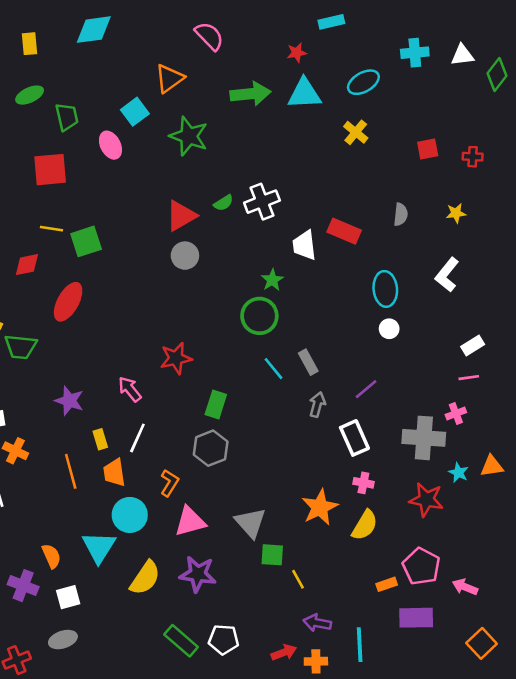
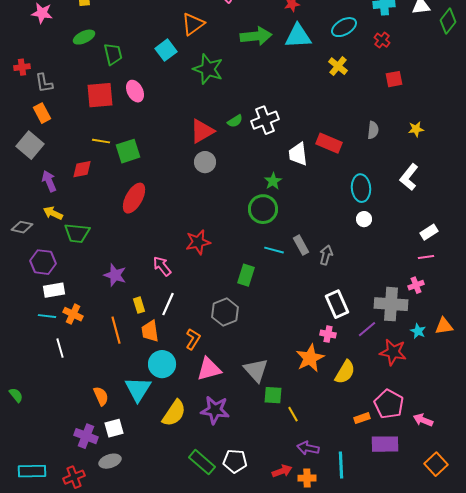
pink ellipse: (110, 145) -> (135, 91), moved
red cross: (473, 157) -> (382, 40), moved, turned 35
red ellipse: (68, 302) -> (134, 198), moved
cyan line: (274, 369) -> (274, 250), turned -36
purple line: (366, 389) -> (367, 329), moved
green rectangle: (216, 405) -> (246, 275), moved
gray arrow: (317, 405) -> (326, 255), moved
pink cross: (363, 483) -> (328, 334), moved
purple cross: (23, 586) -> (86, 436), moved

